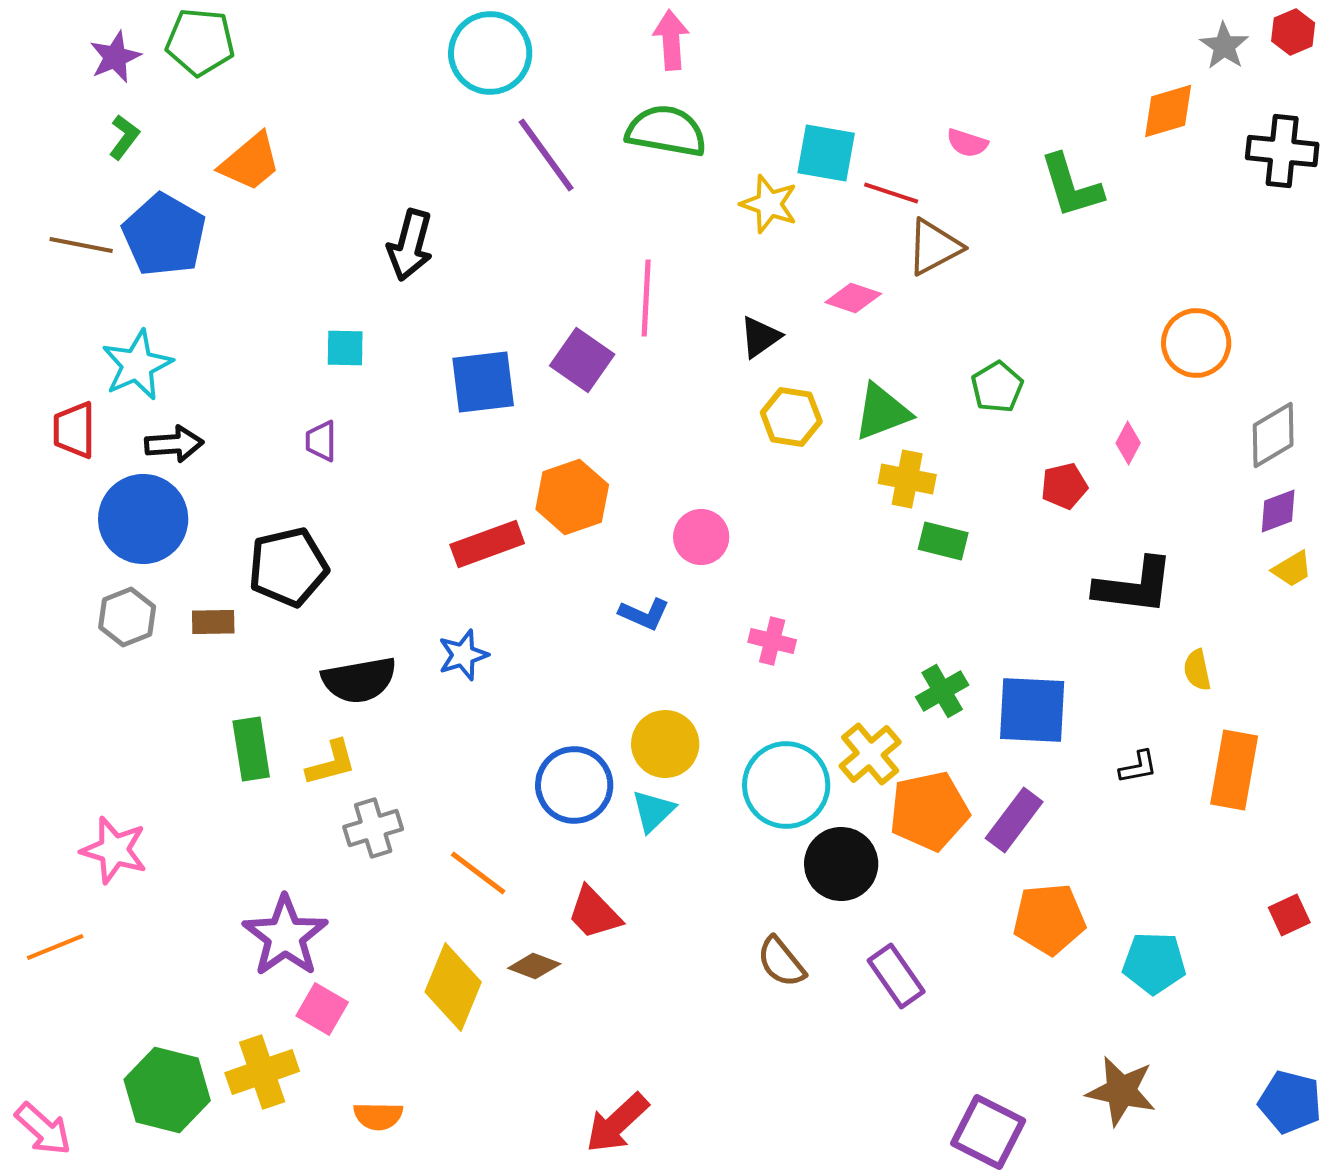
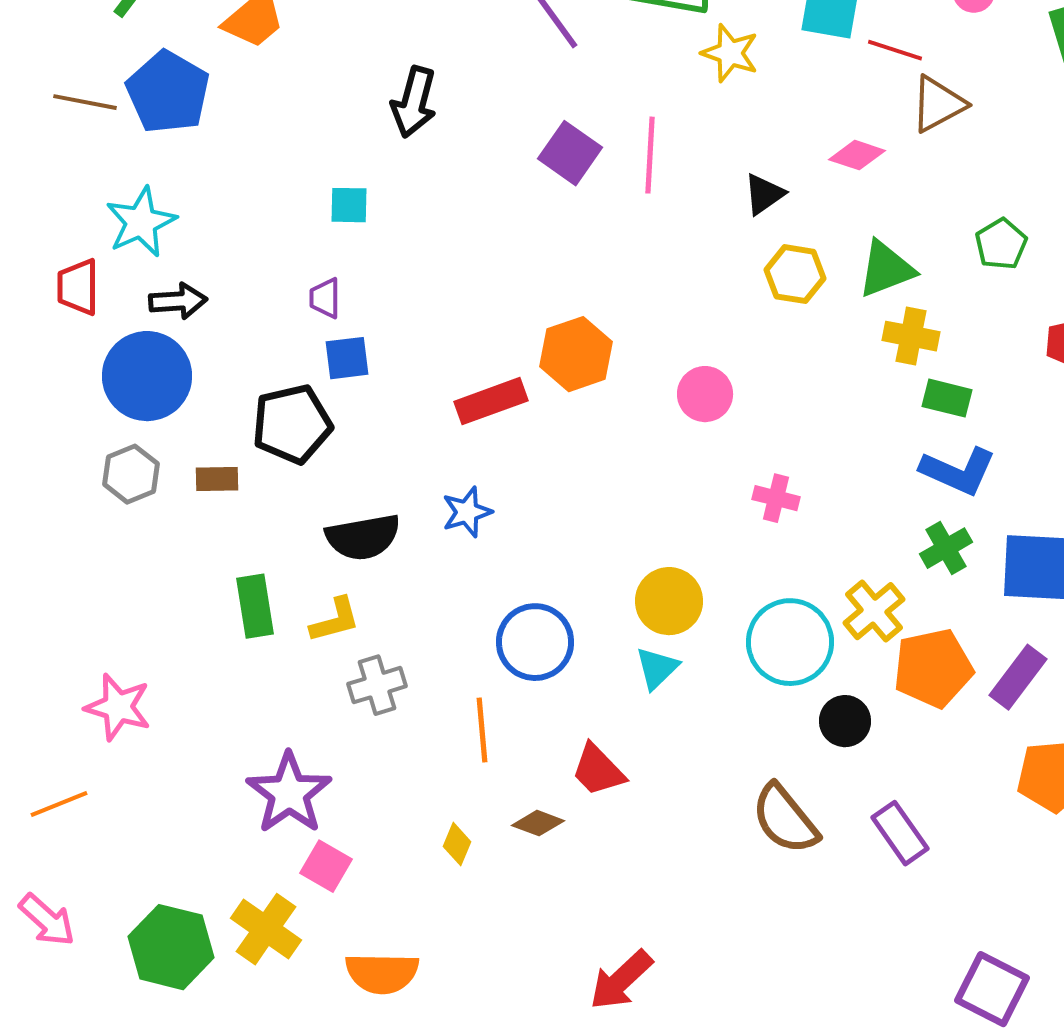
yellow star: (769, 204) -> (730, 53), moved
purple square: (582, 360) -> (570, 153), moved
blue square: (483, 382) -> (347, 358), moved, size x0.7
blue L-shape: (644, 614) -> (958, 471), moved, size x1.5
blue circle: (574, 785) -> (535, 642), moved
black circle: (841, 864) -> (845, 721), size x0.7
orange line: (478, 873) -> (482, 730), turned 48
brown semicircle: (781, 962) -> (785, 819), size x1.4
yellow diamond: (453, 987) -> (457, 844), size x0.5
yellow cross: (262, 1072) -> (266, 929), turned -36
orange semicircle: (378, 1116) -> (382, 973), size x1.5
pink arrow: (43, 1129) -> (47, 920), moved

